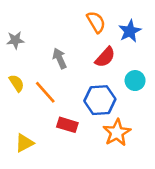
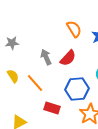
red semicircle: (105, 57) -> (68, 58), moved

